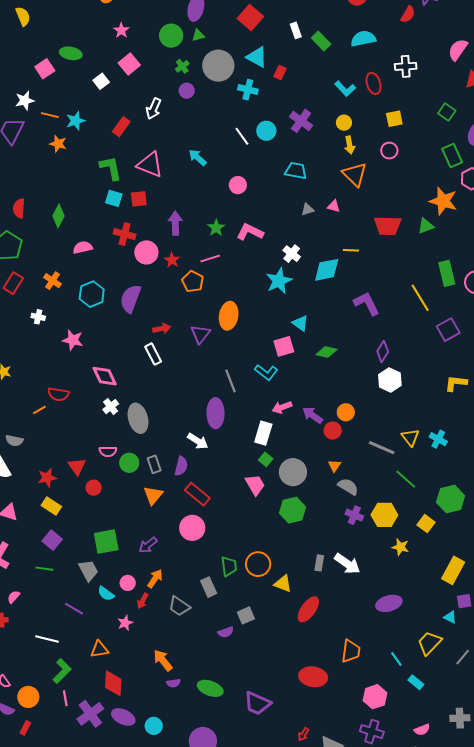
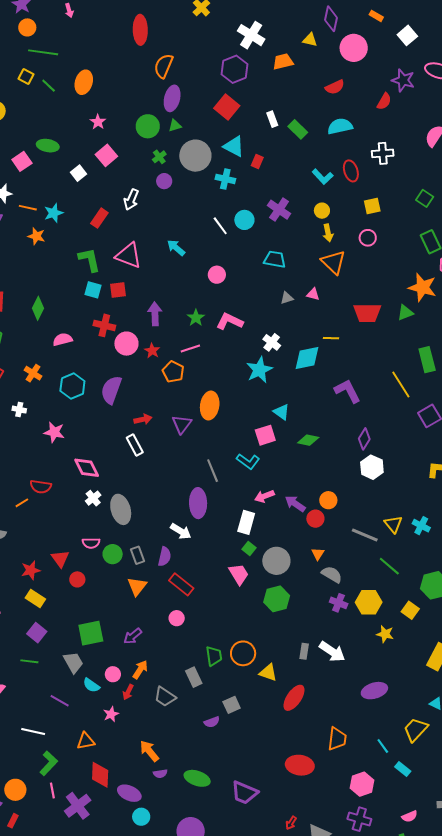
pink circle: (192, 528) -> (177, 618), size x0.6
purple ellipse: (123, 717) -> (129, 793), moved

